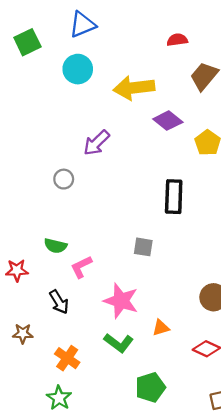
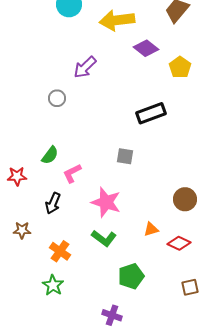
black rectangle: (174, 197) -> (151, 113), turned 68
green semicircle: (55, 246) -> (50, 155), turned -66
black arrow: (59, 302) -> (53, 203), turned 55
orange triangle: (161, 328) -> (151, 229), moved

